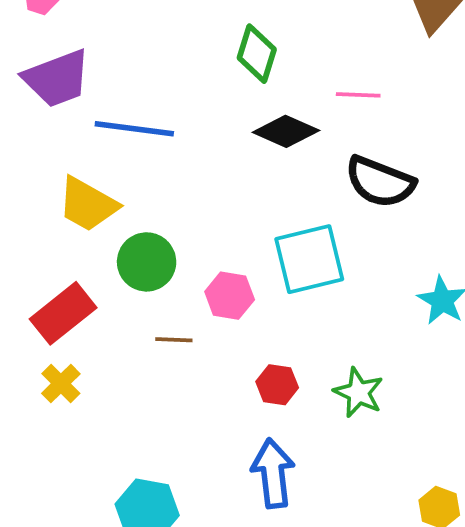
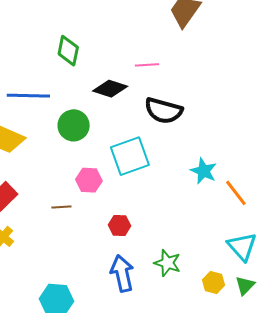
green diamond: (257, 54) -> (68, 51), moved
green circle: (147, 262) -> (74, 125), moved
green star: (359, 393) -> (167, 263), moved

